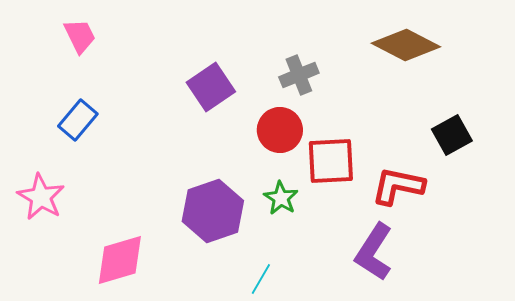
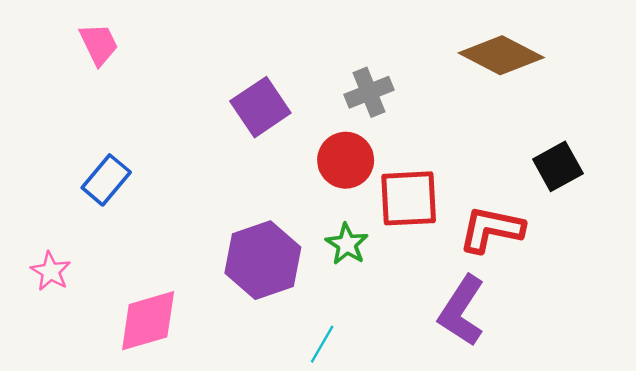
blue rectangle: (78, 120) -> (106, 180), moved
pink star: (41, 197) -> (51, 271), moved, size x0.7

